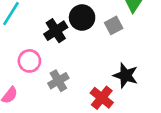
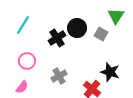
gray square: (114, 25) -> (101, 34), turned -32
pink circle: (29, 61) -> (27, 61), moved

